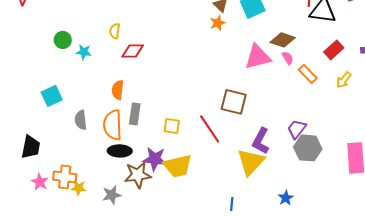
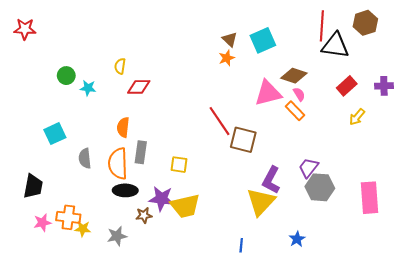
orange rectangle: (308, 74) -> (295, 111), moved
red line: (210, 129) -> (219, 121), moved
brown star: (138, 175) -> (144, 215), size x0.6
pink star: (40, 182) -> (42, 223), turned 30

